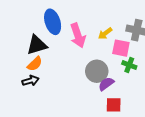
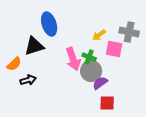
pink arrow: (78, 35) -> (73, 59), moved
orange semicircle: (35, 64) -> (14, 64), moved
green cross: (129, 65) -> (89, 57), moved

